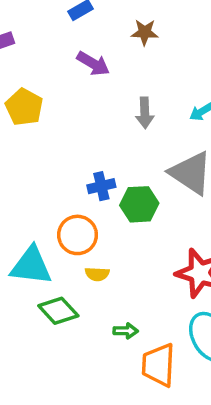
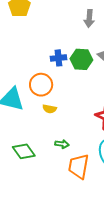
green hexagon: (139, 204) -> (81, 59), moved
green diamond: (58, 311) -> (24, 151), moved

